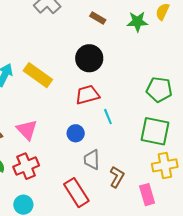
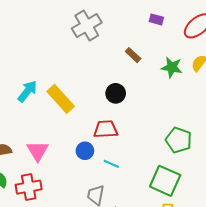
black circle: (89, 58) -> (116, 93), size x0.7
cyan line: (108, 117) -> (111, 164), moved, turned -56
blue circle: (76, 133) -> (85, 151), moved

